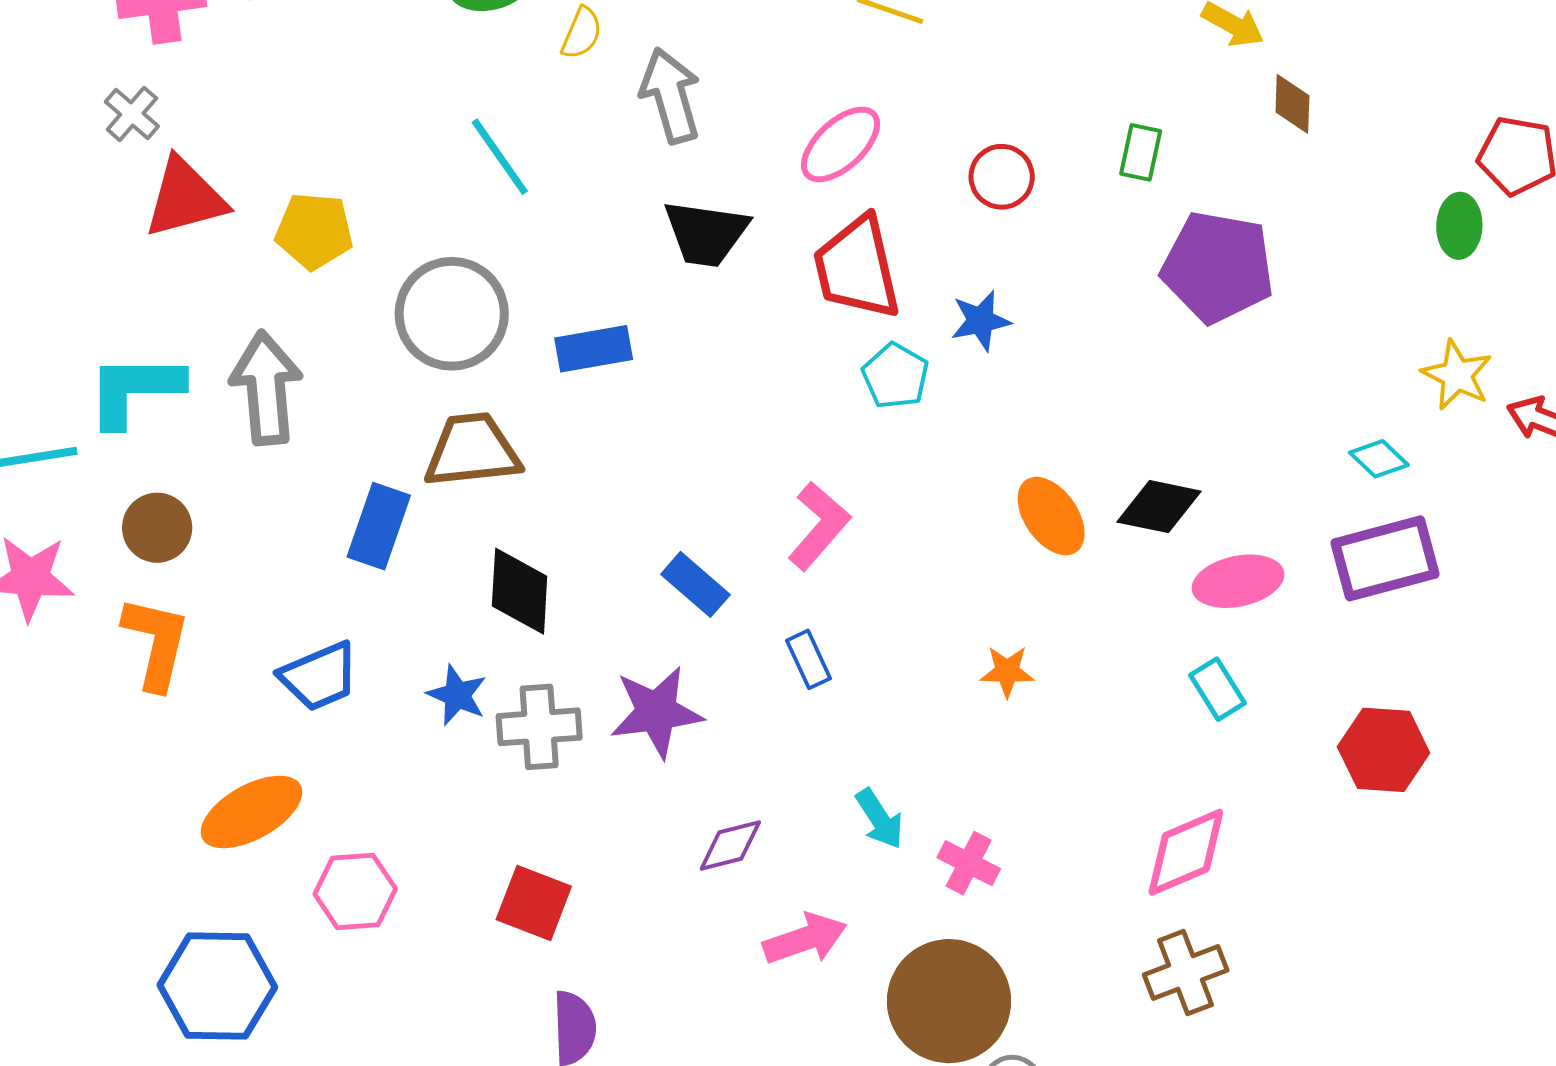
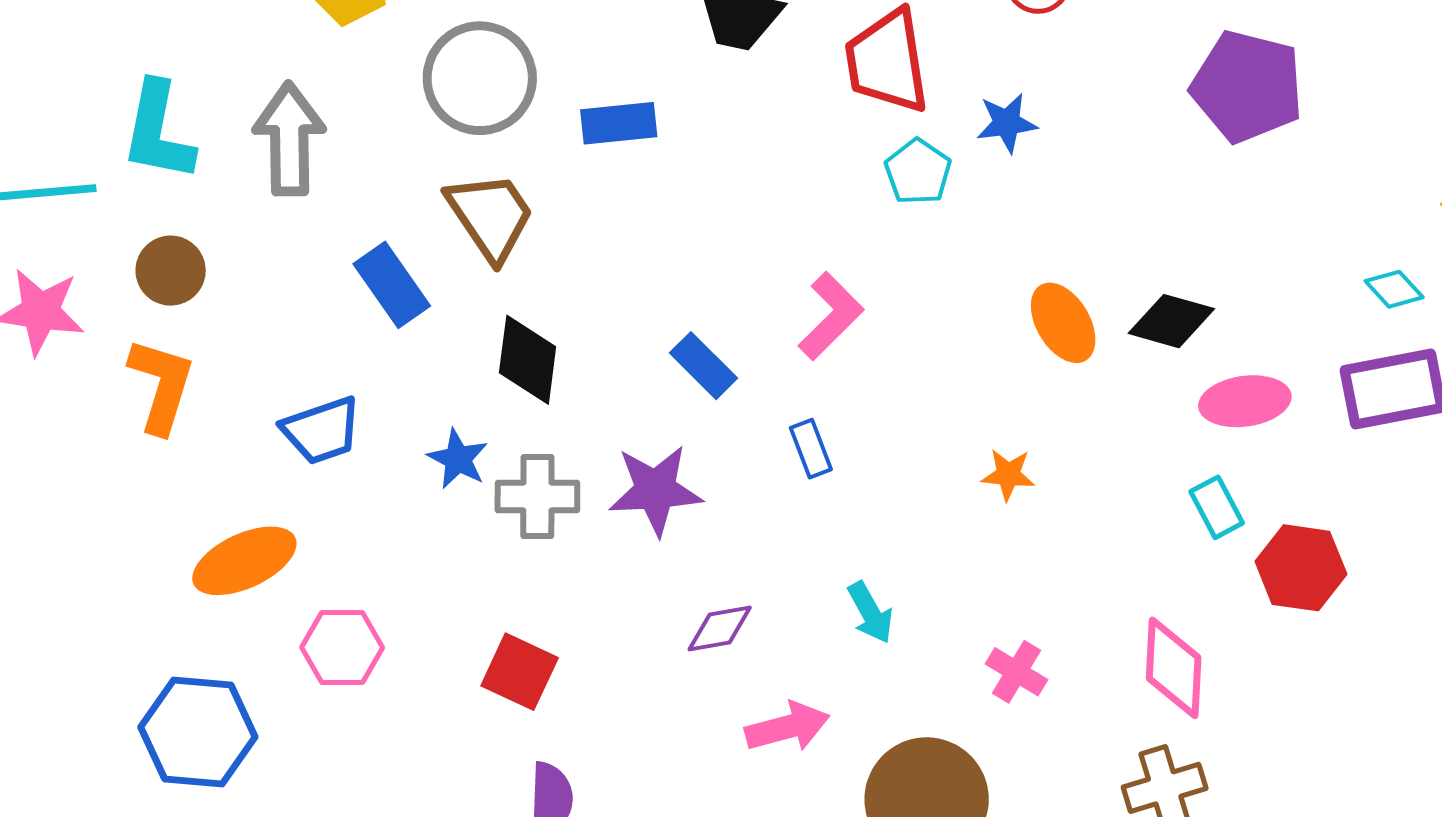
cyan L-shape: (135, 390) -> (158, 131), turned -83
brown trapezoid: (472, 451) -> (490, 216), turned 58
blue rectangle: (379, 526) -> (392, 285), turned -58
red hexagon: (1384, 750) -> (1301, 568), moved
pink diamond: (1186, 852) -> (1174, 668), turned -68
pink cross: (969, 863) -> (1016, 672), moved

